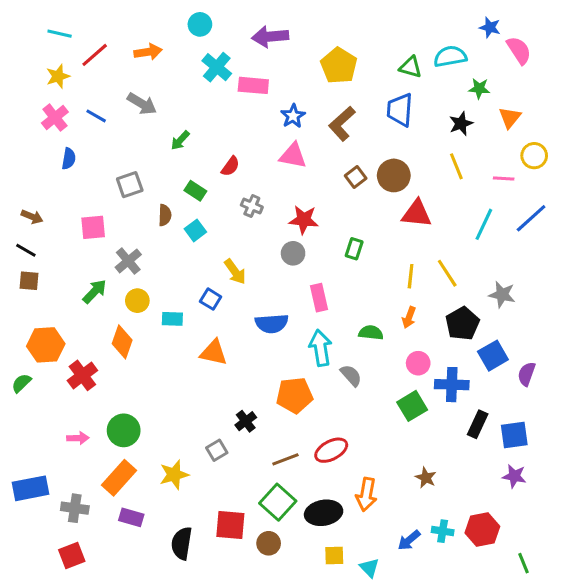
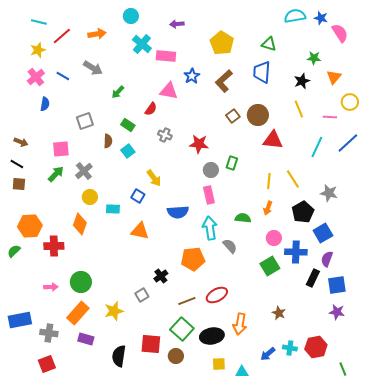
purple arrow: (270, 37) -> (177, 24), size x0.6
cyan semicircle: (450, 56) -> (295, 16), moved
pink triangle: (293, 156) -> (169, 91), moved
gray circle: (293, 253) -> (211, 170), moved
green arrow: (95, 291) -> (56, 174), moved
purple semicircle: (527, 374) -> (327, 259), moved
red cross: (82, 375) -> (54, 246), turned 36
cyan triangle: (369, 568) -> (242, 372), turned -48

